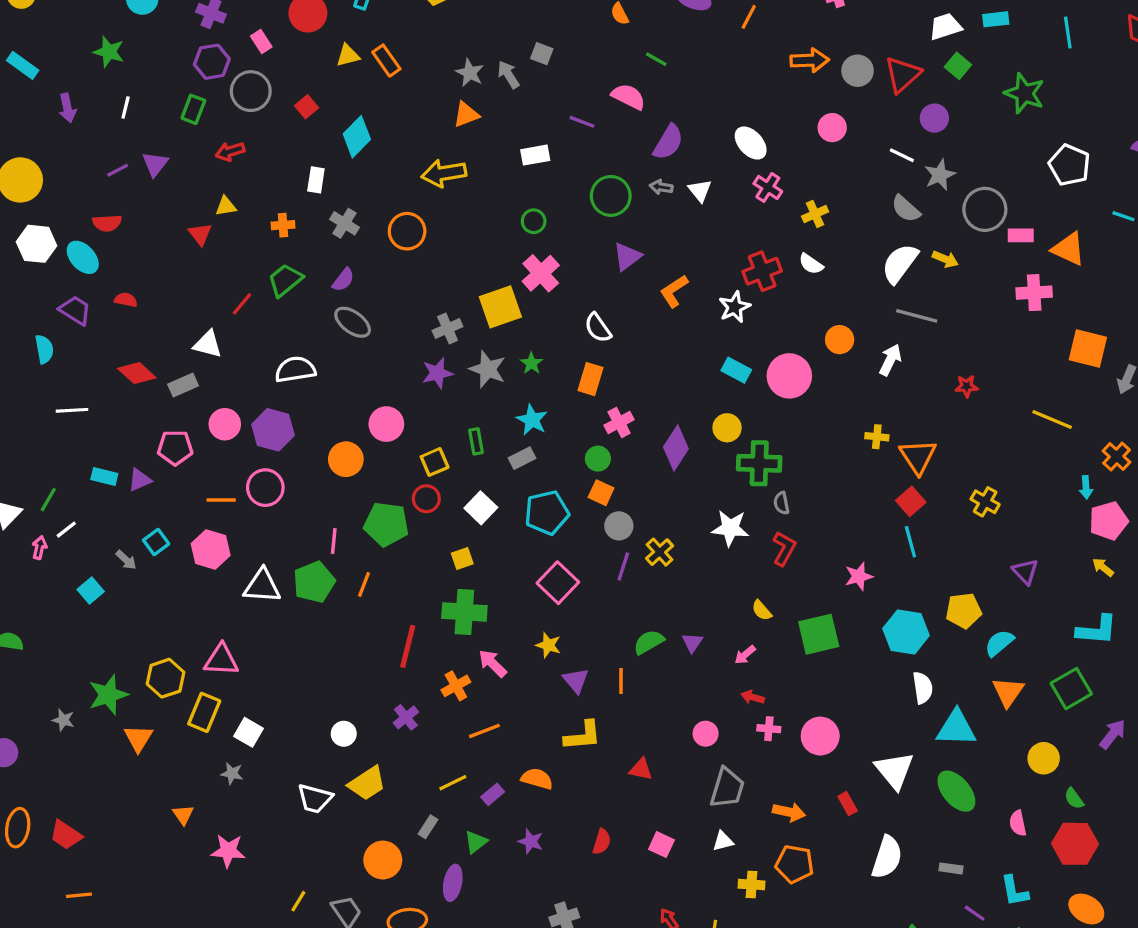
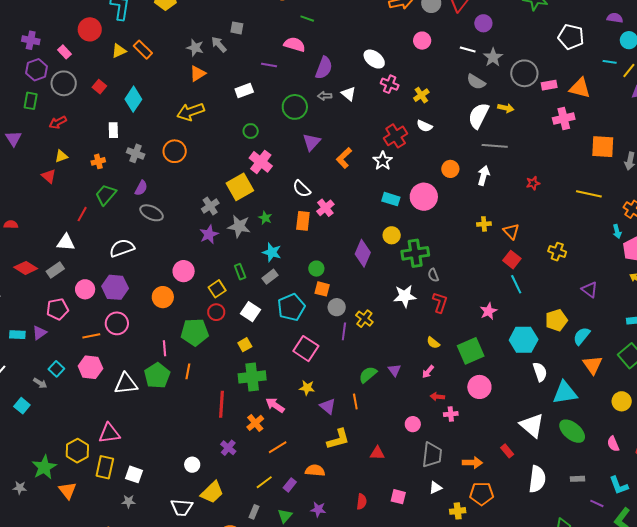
pink cross: (619, 422) -> (325, 208), moved
orange triangle: (918, 456) -> (511, 231), size x0.7
pink circle: (820, 736) -> (479, 387), moved

